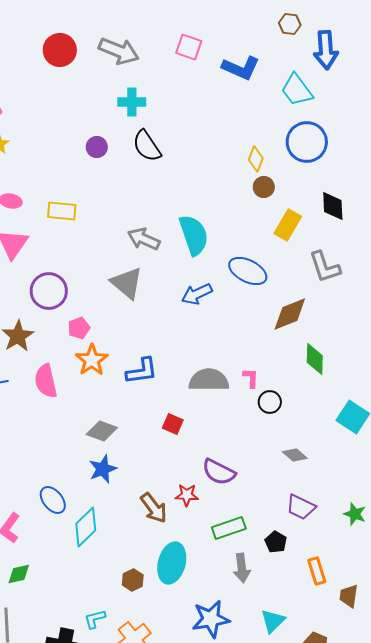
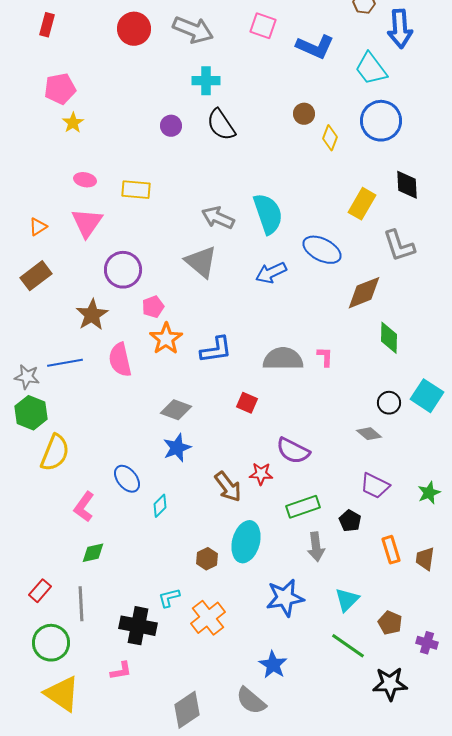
brown circle: (264, 187) -> (304, 114), moved
black circle: (270, 402) -> (389, 403), moved
green star: (355, 514) -> (429, 493), turned 30
cyan diamond: (86, 527) -> (160, 506), size x0.6
brown trapezoid: (349, 596) -> (425, 559), moved

